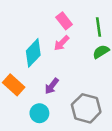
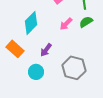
pink arrow: (62, 43) -> (66, 24), moved

